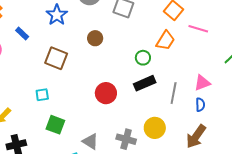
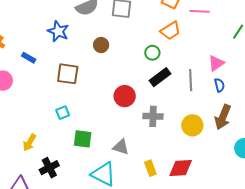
orange trapezoid: (165, 41) -> (170, 31), turned 40
yellow circle: (155, 128) -> (192, 125), moved
gray cross: (126, 139) -> (153, 116), moved

